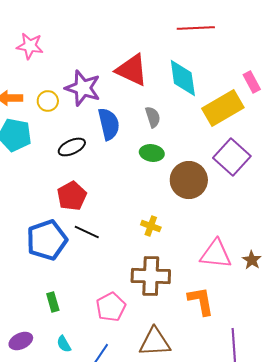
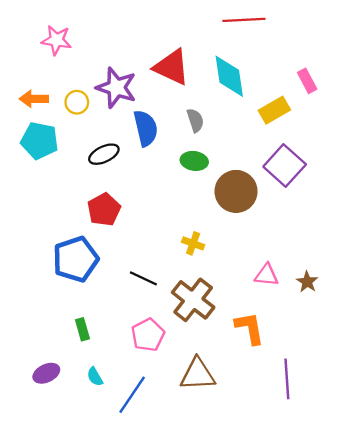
yellow rectangle: (223, 108) -> (274, 110), size x0.7
black line: (87, 232) -> (143, 278), moved
pink triangle: (216, 254) -> (267, 275), size x0.7
brown cross: (151, 276) -> (193, 300), turned 36

